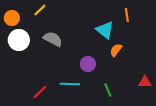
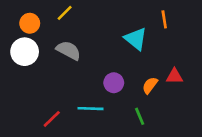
yellow line: (40, 10) -> (65, 13), moved
orange circle: (12, 18) -> (30, 23), moved
orange semicircle: (116, 50) -> (150, 85), moved
red triangle: (145, 82) -> (174, 76), moved

